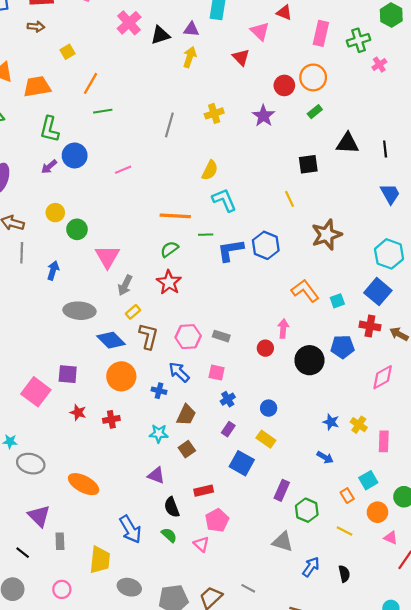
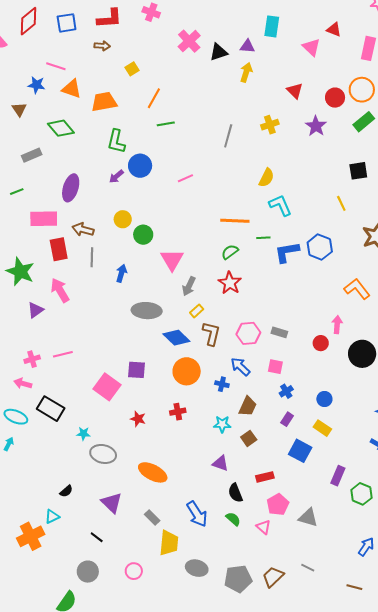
red triangle: (241, 57) -> (295, 91), moved
green rectangle: (315, 112) -> (364, 122), size x1.5
red star: (78, 412) -> (138, 419), moved
gray rectangle: (60, 541) -> (152, 517), moved, turned -42
gray triangle: (283, 542) -> (308, 518), moved

